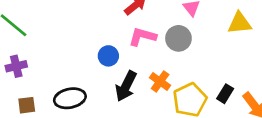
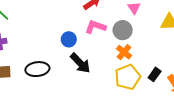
orange cross: (160, 81) -> (124, 52), moved
black arrow: (126, 86) -> (80, 63), turned -75

